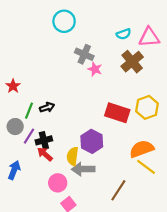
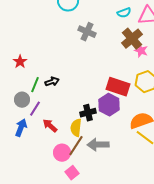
pink star: (95, 69) -> (141, 51), moved
black cross: (44, 140) -> (88, 113), moved
purple hexagon: (92, 141) -> (109, 105), moved
gray arrow: (83, 169) -> (98, 145), moved
blue arrow: (14, 170) -> (21, 128), moved
brown line: (118, 190) -> (76, 146), moved

